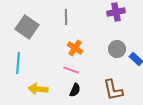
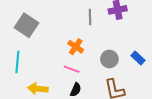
gray line: (66, 17) -> (90, 17), moved
gray circle: (117, 49) -> (109, 59), moved

